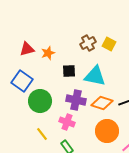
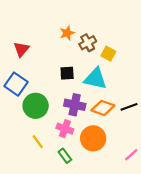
yellow square: (109, 44) -> (108, 54), moved
red triangle: (27, 49) -> (21, 49), turned -35
orange star: (48, 53) -> (67, 33), moved
orange circle: (107, 131) -> (93, 138), moved

